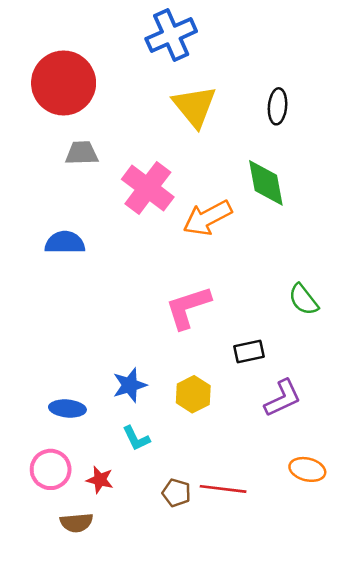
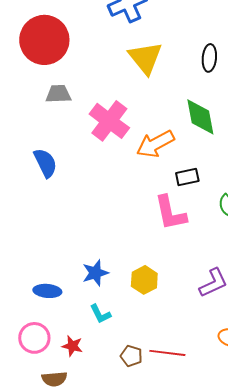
blue semicircle: (65, 243) -> (45, 163), turned 64
pink L-shape: (188, 307) -> (170, 213), moved, turned -84
black rectangle: (249, 351) -> (187, 177), moved

